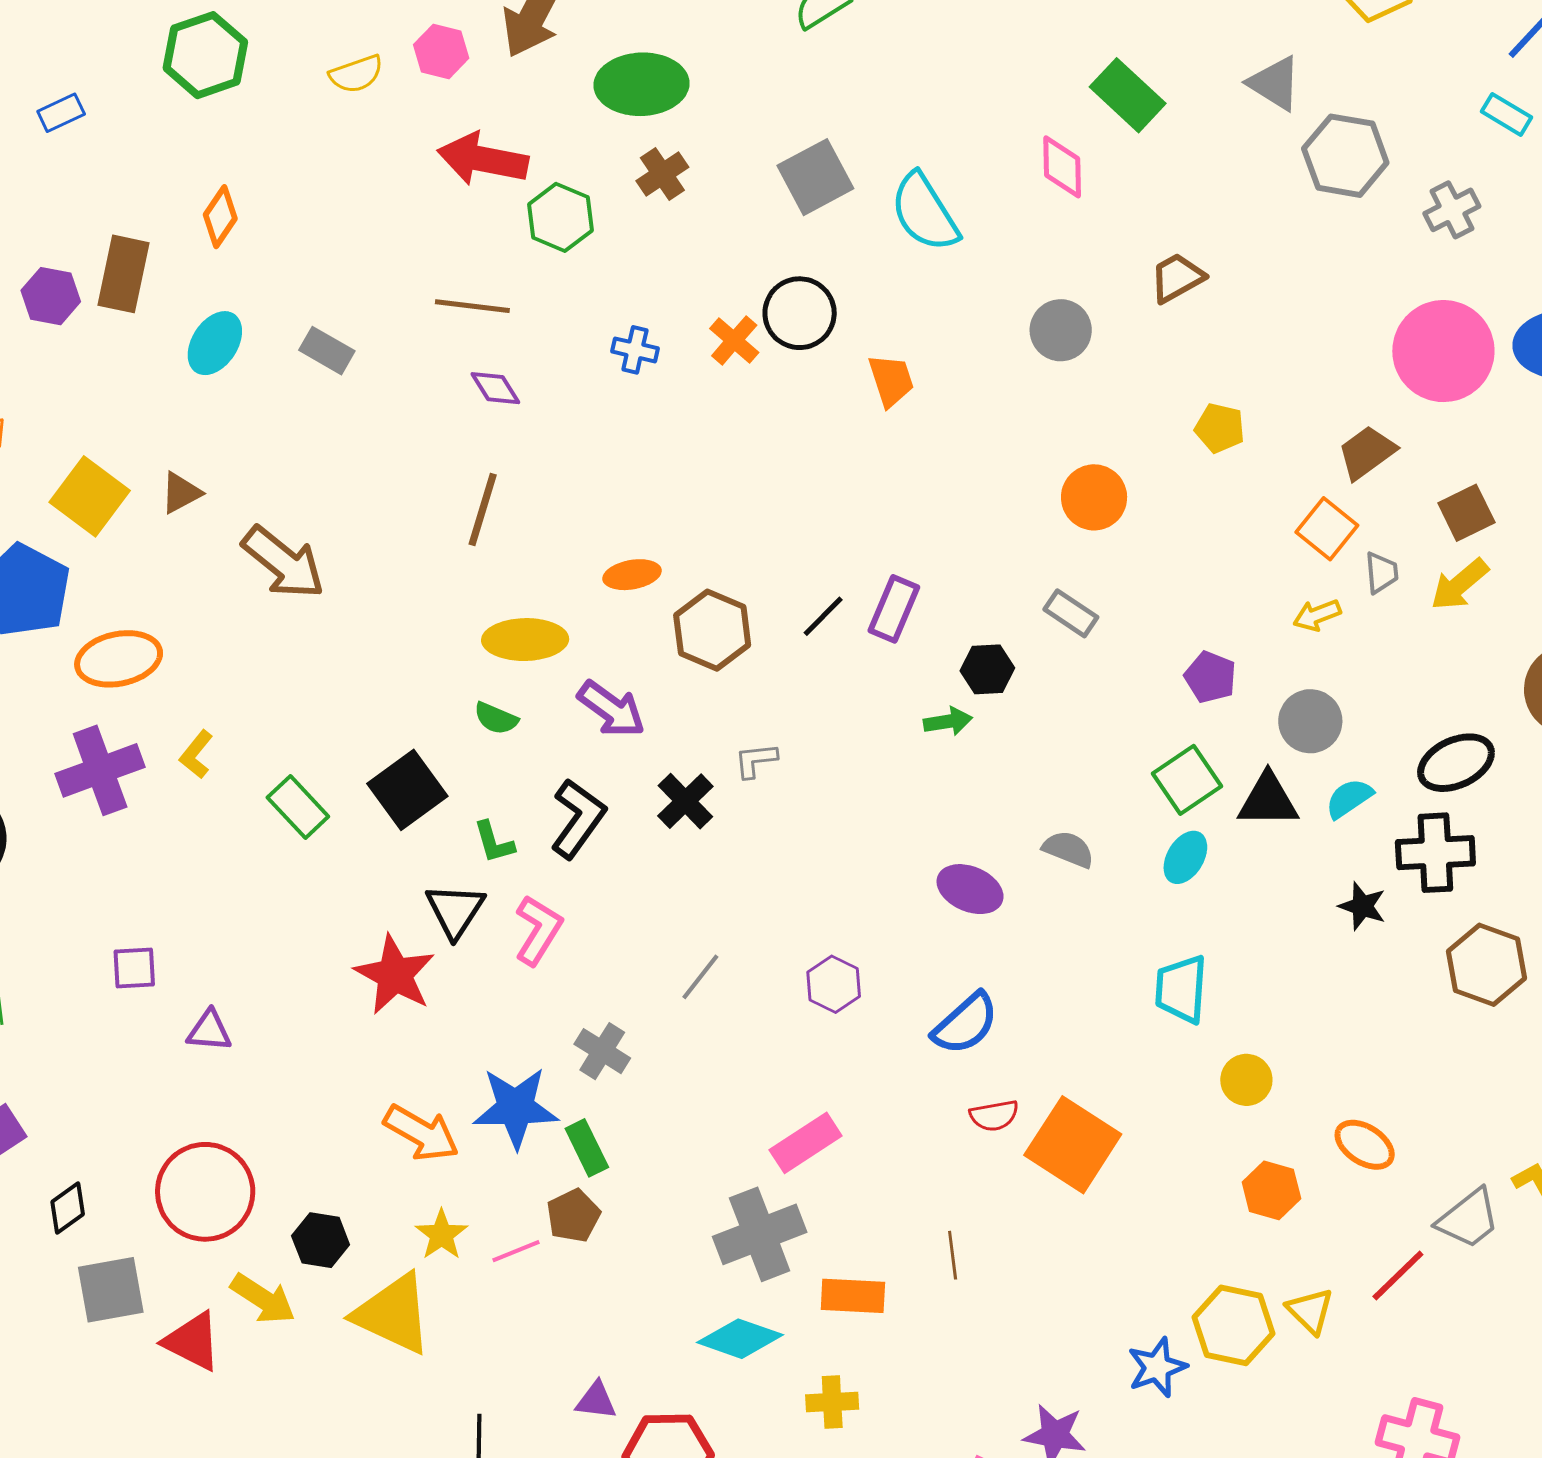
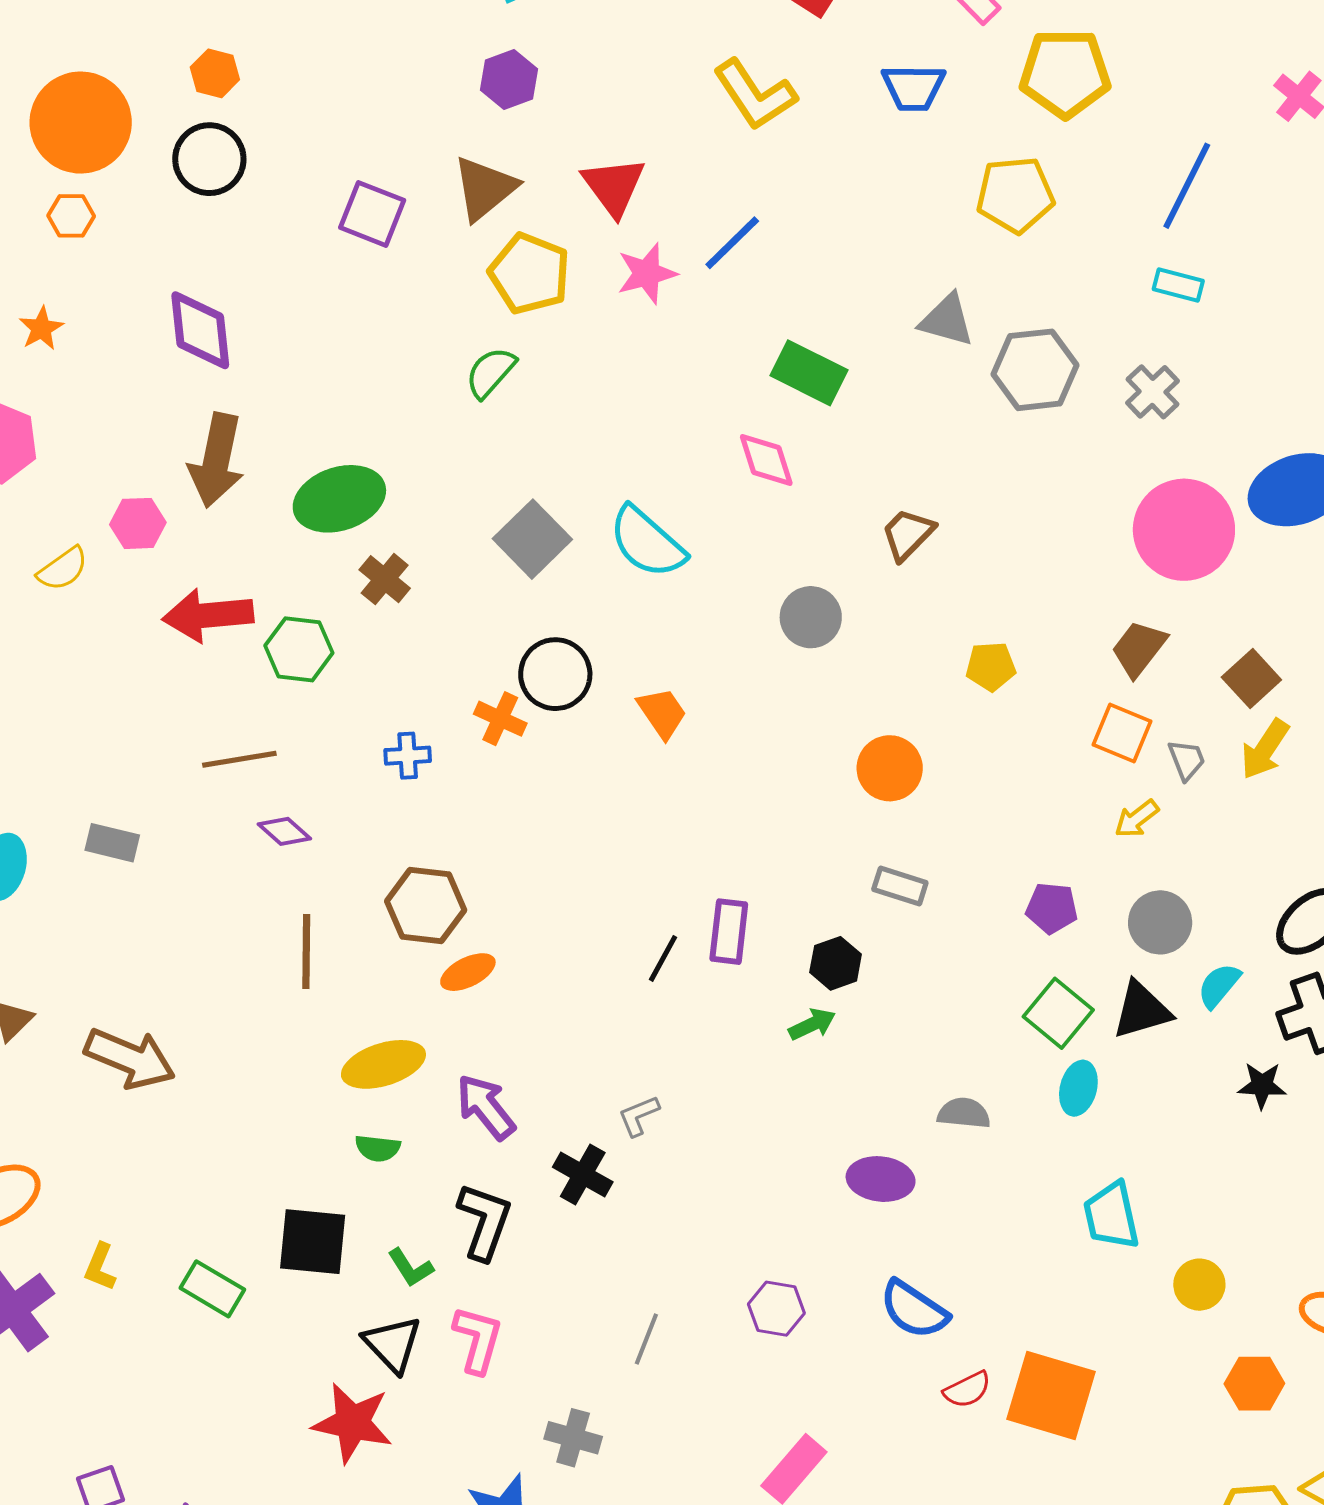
brown hexagon: (712, 630) -> (426, 906), moved
purple arrow: (611, 709) -> (486, 1107), turned -148
black square: (407, 790) -> (313, 1242), turned -32
blue semicircle: (965, 1024) -> (914, 1310), turned 92

